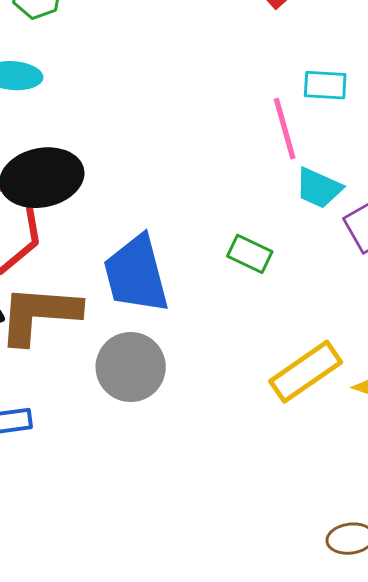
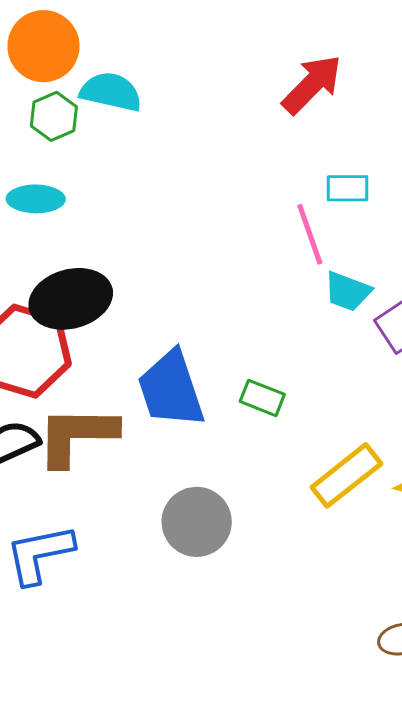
green rectangle: (250, 254) -> (262, 398), moved
gray circle: (131, 367) -> (197, 522), moved

